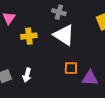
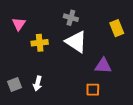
orange square: (71, 68) -> (93, 90), moved
purple triangle: (90, 78) -> (103, 66), moved

